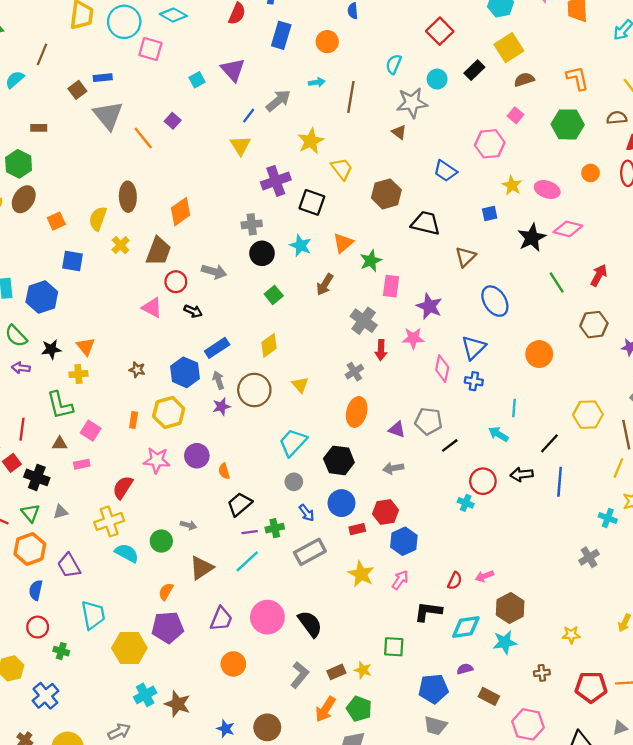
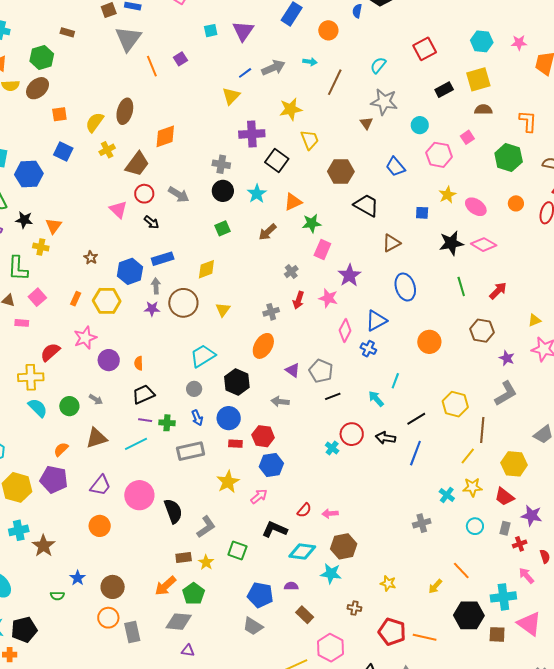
cyan circle: (437, 79) -> (420, 125), moved
gray cross: (364, 321) -> (291, 272), size x0.6
purple circle: (197, 456) -> (109, 360), moved
pink star: (157, 460) -> (85, 338), turned 30
gray L-shape: (300, 675) -> (206, 527), moved

